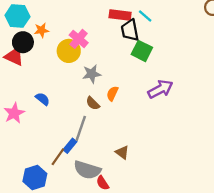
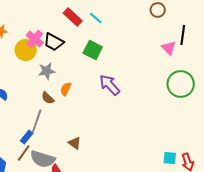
red rectangle: (120, 15) -> (73, 17), turned 36
black trapezoid: (130, 30) -> (54, 42), moved, turned -50
purple arrow: (160, 89) -> (110, 85), turned -105
brown line: (58, 157) -> (24, 153), moved

